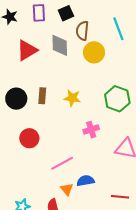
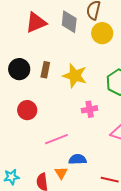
yellow star: (72, 98) -> (75, 76), size x1.4
orange triangle: (67, 189) -> (61, 173), moved

